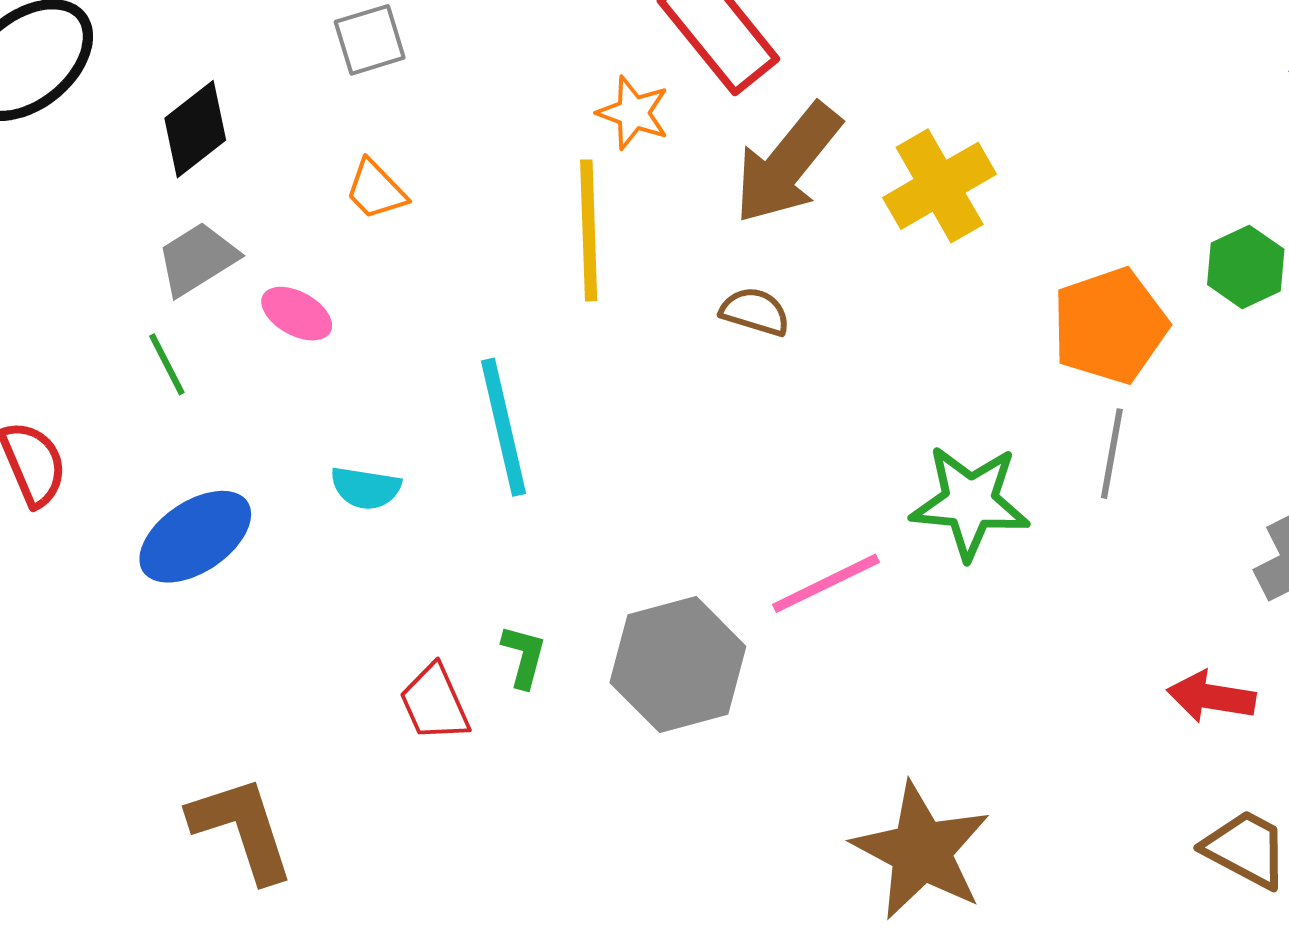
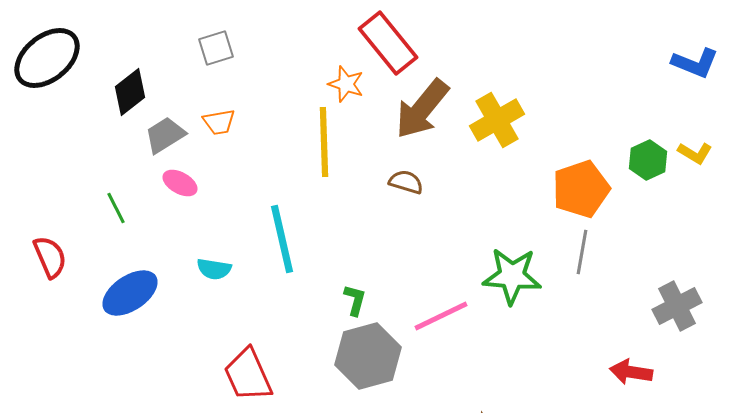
orange trapezoid: (376, 190) -> (219, 122), turned -56
gray trapezoid: (197, 259) -> (165, 135), moved
green L-shape: (524, 656) -> (355, 300), moved
red trapezoid: (435, 703) -> (248, 375), size x1.4

